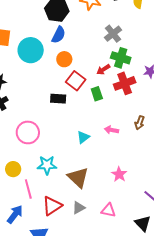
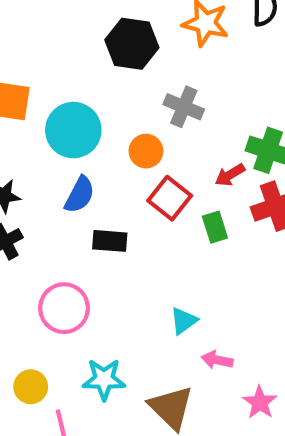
gray cross: (113, 34) -> (184, 107), moved, turned -30
blue semicircle: (59, 35) -> (80, 195), moved
black rectangle: (58, 99) -> (110, 241), moved
pink arrow: (111, 130) -> (217, 360), moved

